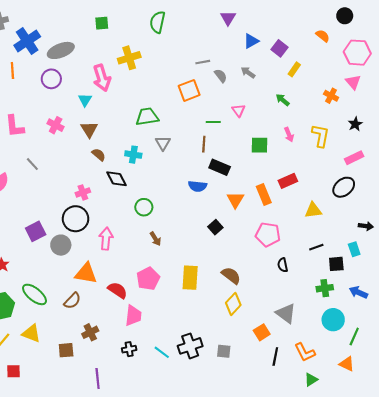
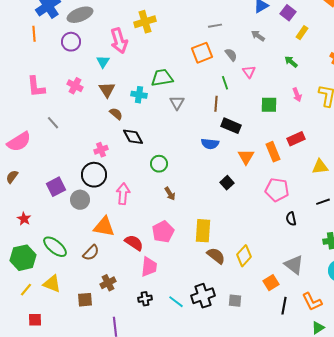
gray semicircle: (221, 76) -> (231, 55), moved
green line: (213, 122) -> (225, 83), turned 72
cyan cross: (133, 155) -> (139, 95), moved
brown semicircle: (231, 276) -> (216, 256), moved

